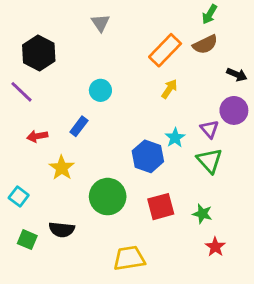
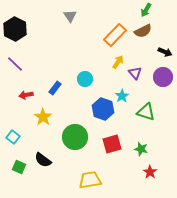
black hexagon: (39, 53) -> (15, 29), moved
cyan circle: (100, 90) -> (85, 79), moved
purple triangle: (210, 129) -> (135, 73), moved
green triangle: (210, 161) -> (146, 112), turned -30
black semicircle: (62, 230) -> (43, 160), turned 30

